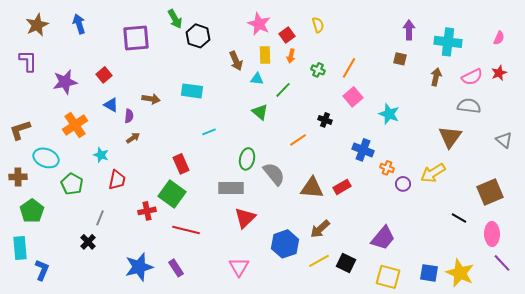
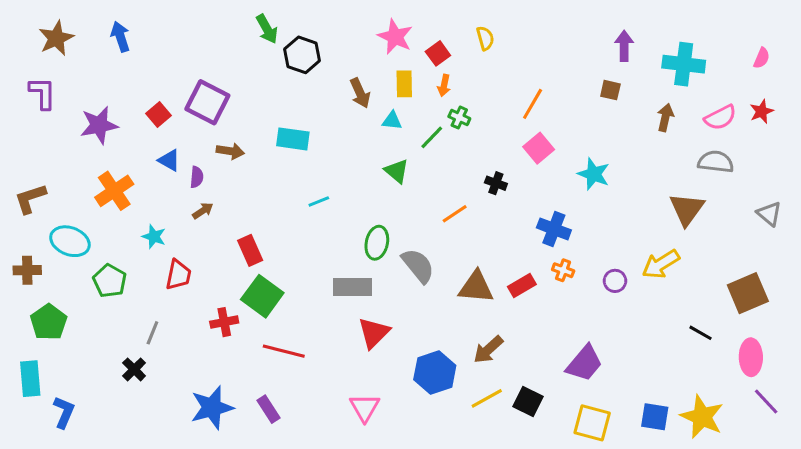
purple square: (136, 38) -> (207, 102), moved, turned 32
green cross: (318, 70) -> (459, 118), moved
red rectangle: (181, 164) -> (250, 250), moved
orange cross: (387, 168) -> (563, 270), moved

